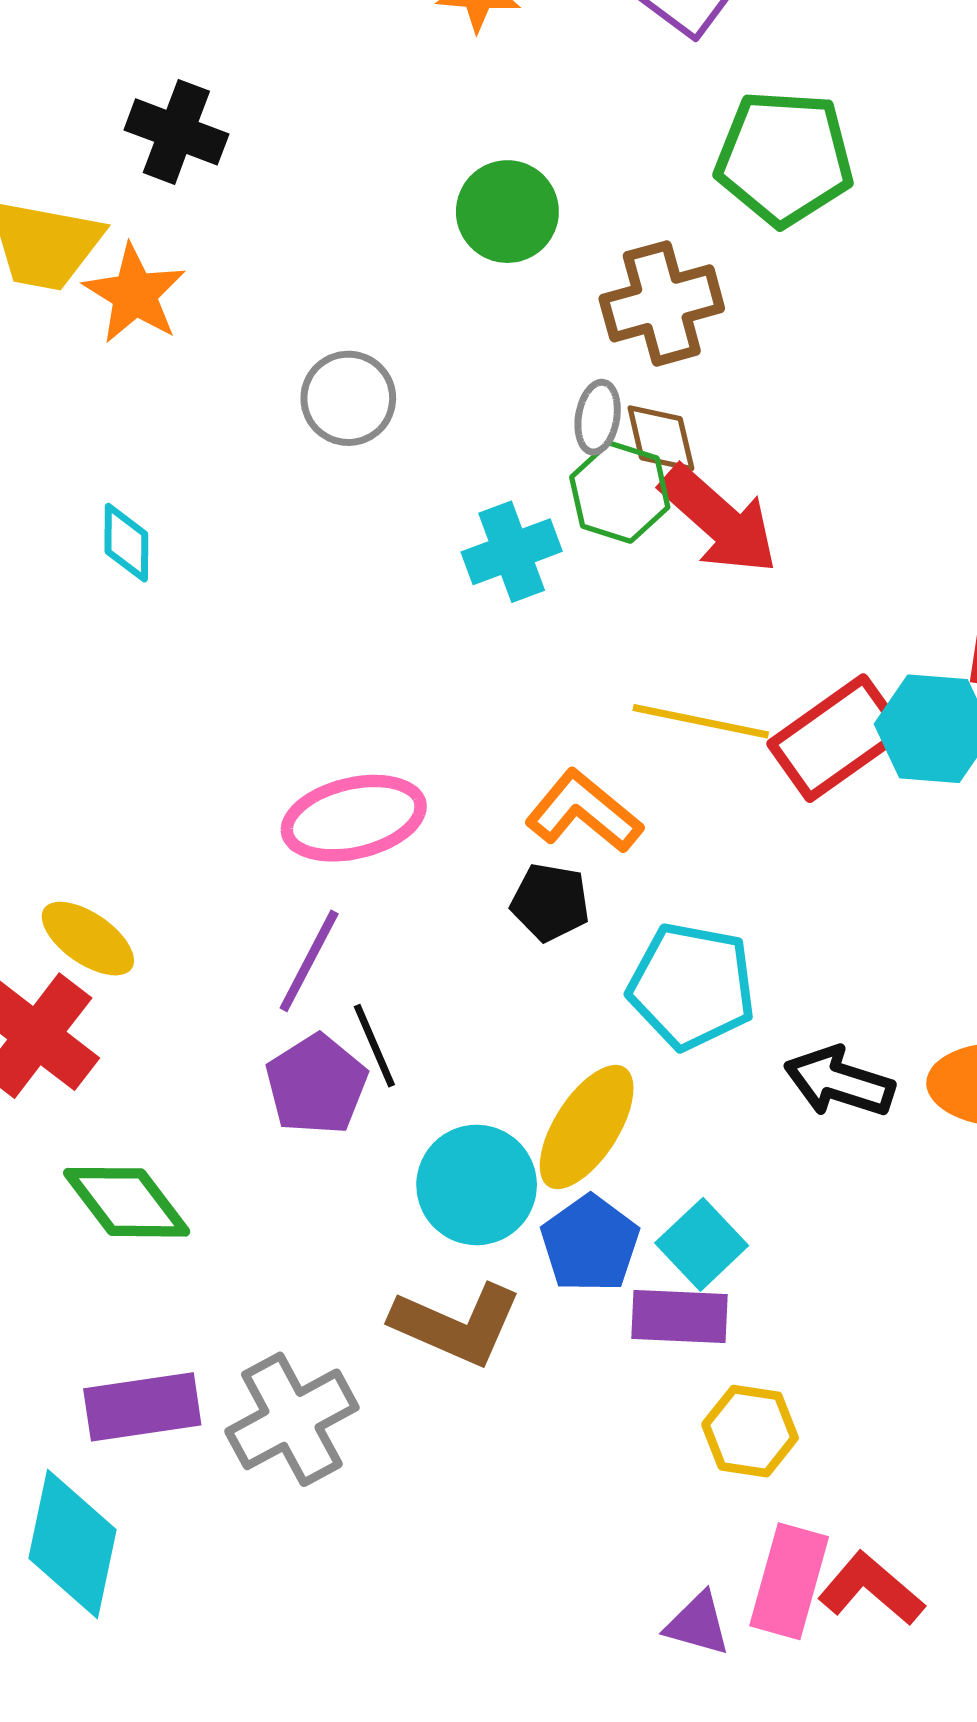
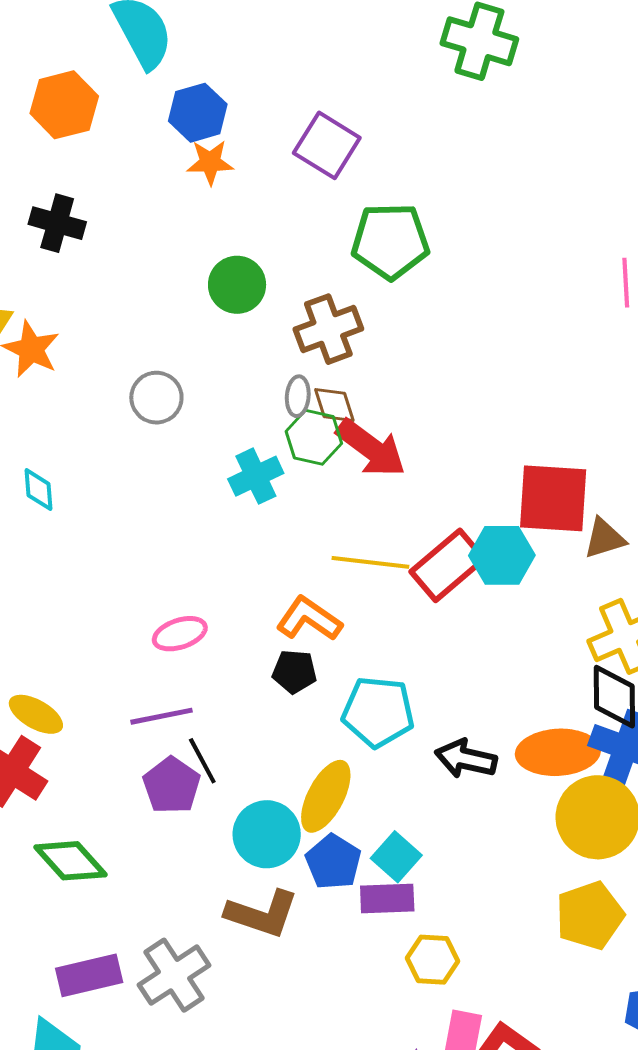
black cross: (176, 132) -> (57, 223), moved
pink ellipse: (354, 818) -> (180, 634), size x0.7
purple line: (309, 961) -> (161, 716), turned 56

